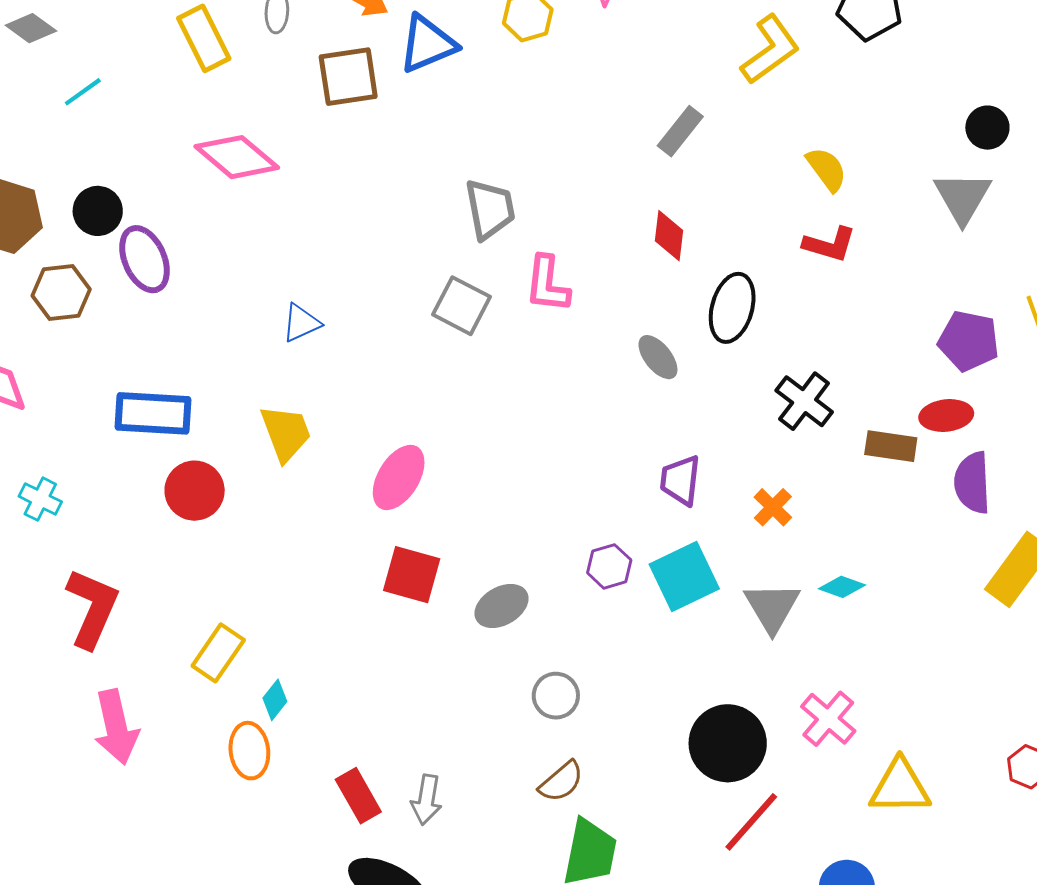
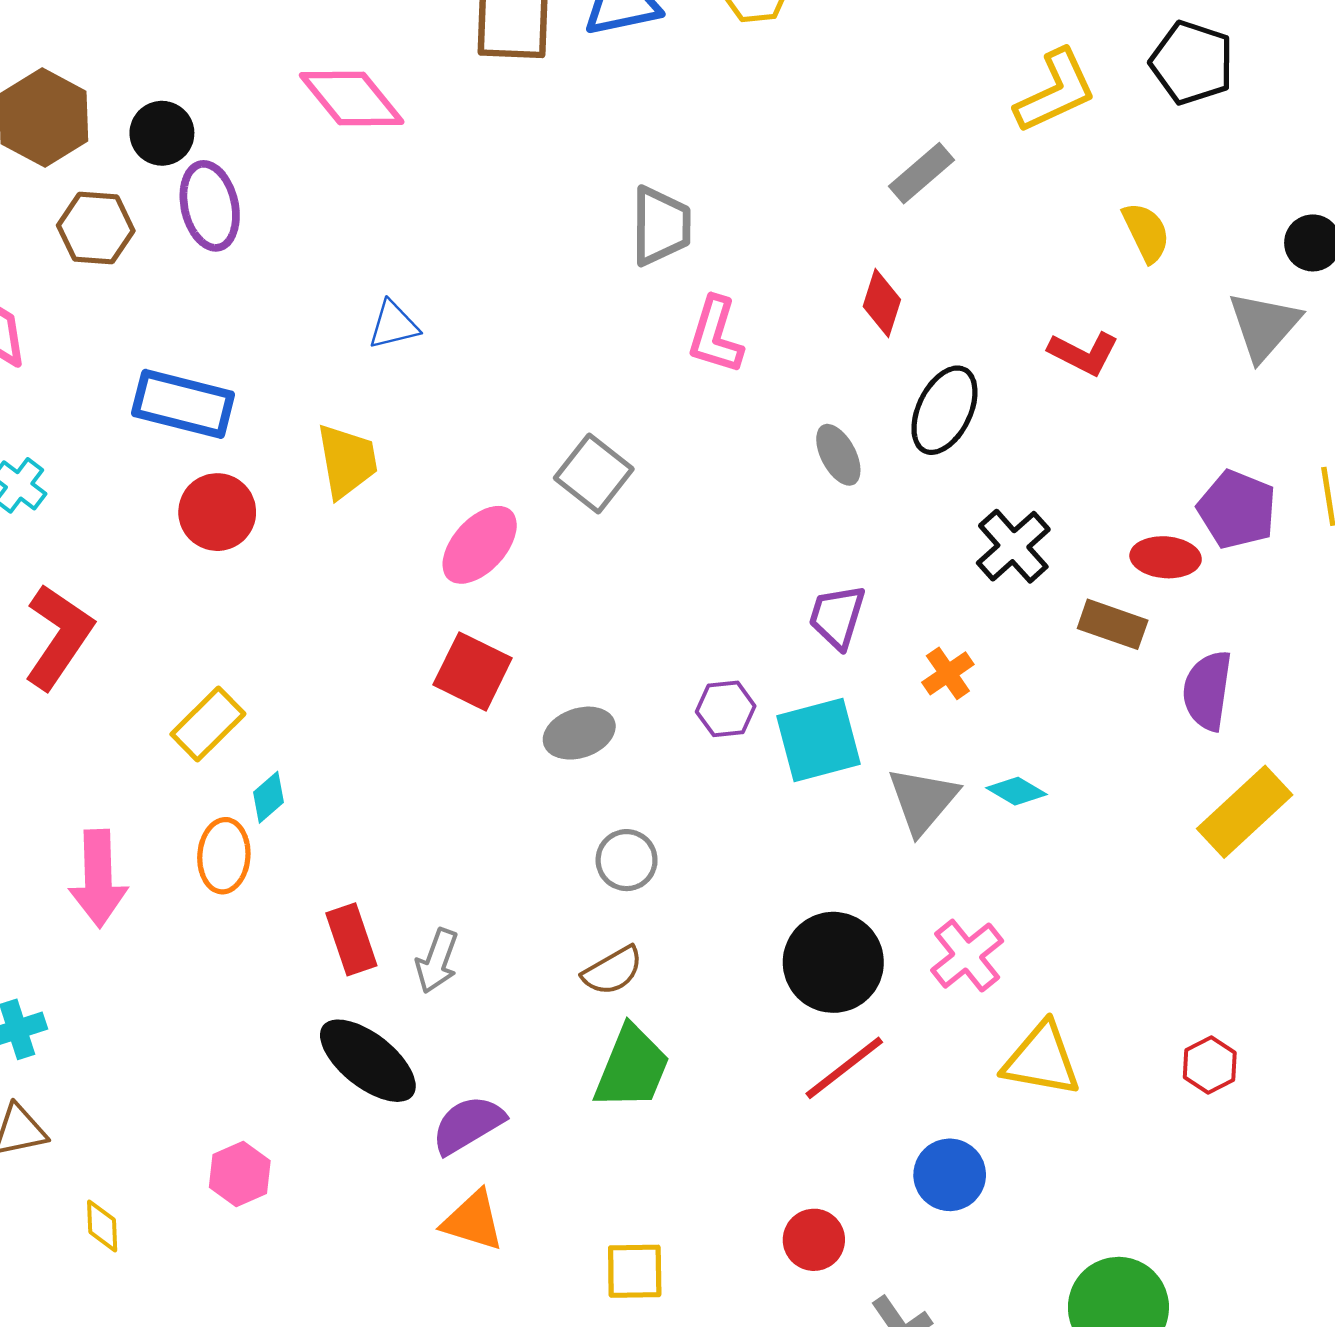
yellow semicircle: (827, 169) -> (1146, 232), moved
gray square: (461, 306) -> (594, 473), moved
red ellipse: (946, 416) -> (1166, 557), moved
pink arrow: (116, 727) -> (98, 878), moved

